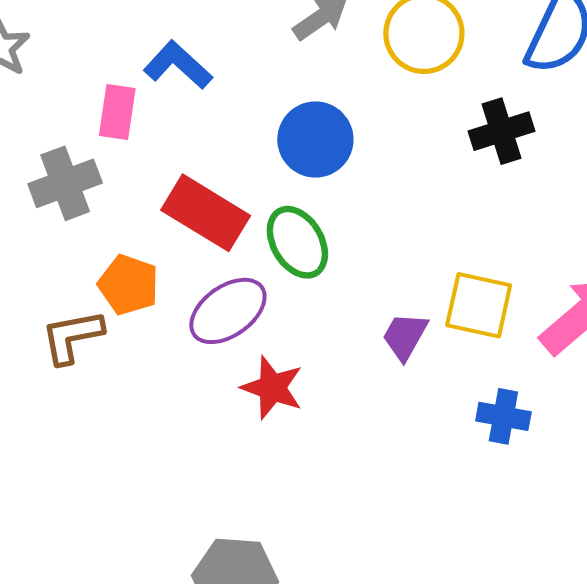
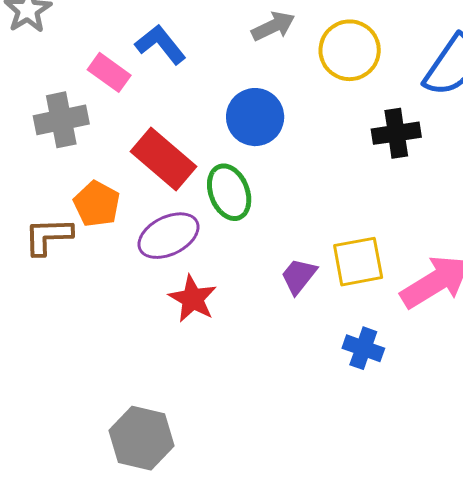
pink rectangle: (117, 112) -> (109, 72), turned -72
yellow square: (479, 305) -> (358, 262), turned -32

